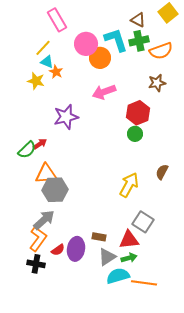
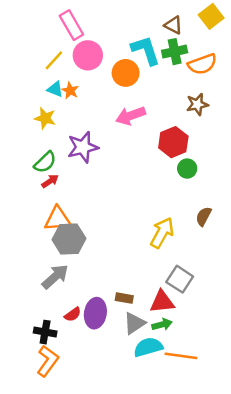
pink circle: (86, 44) -> (88, 55), moved
cyan triangle: (47, 62) -> (55, 89), moved
yellow star: (36, 81) -> (45, 118), moved
green circle: (135, 134) -> (187, 169), moved
green semicircle: (27, 150) -> (45, 162), moved
orange L-shape: (38, 239) -> (48, 361), moved

